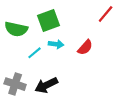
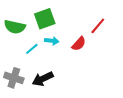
red line: (106, 14) -> (98, 26), moved

